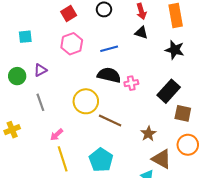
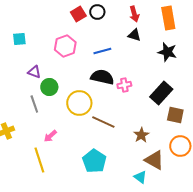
red square: (69, 13) -> (78, 14), moved
purple triangle: (40, 70) -> (34, 72), turned 48
green circle: (17, 76) -> (49, 87), moved
yellow line: (63, 159) -> (39, 160), moved

